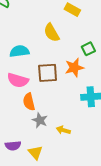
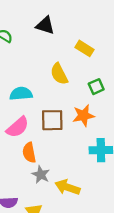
green square: (88, 49) -> (96, 87), moved
pink semicircle: (18, 80) -> (18, 127), turned -60
yellow arrow: (63, 130) -> (67, 187), size x1.5

